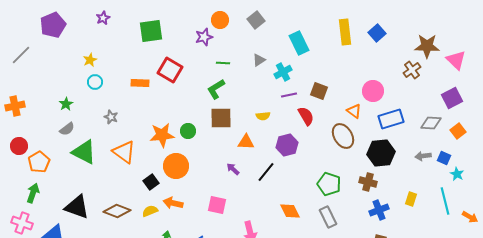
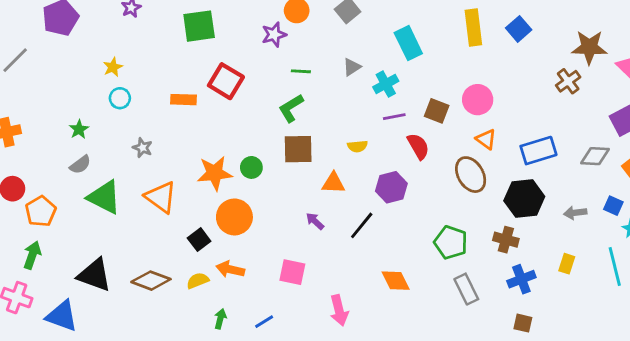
pink circle: (373, 91) -> (478, 100), moved
gray arrow: (423, 156) -> (575, 213), moved
gray rectangle: (328, 217) -> (466, 289), moved

